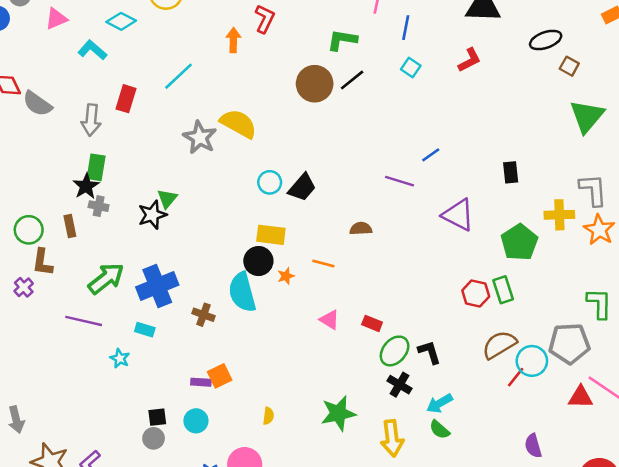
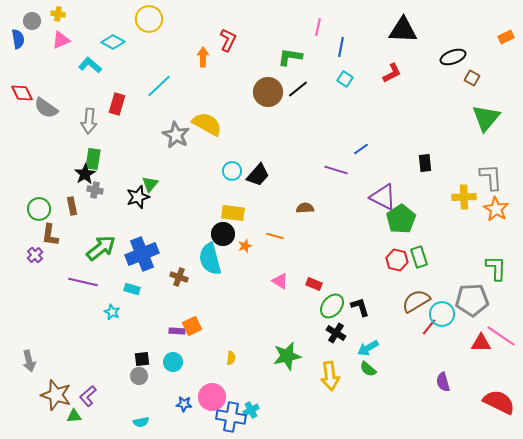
green pentagon: (519, 242) -> (401, 219), moved

